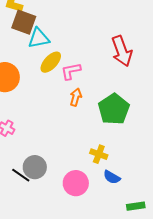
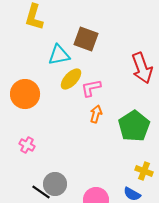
brown square: (24, 22) -> (86, 39), moved
yellow cross: (99, 154) -> (144, 171), moved

